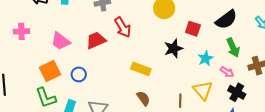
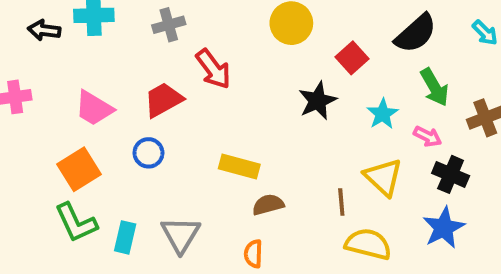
red square: (193, 29) -> (352, 58), turned 35
yellow rectangle: (141, 69) -> (239, 166), moved
blue circle: (79, 74) -> (148, 153), moved
brown semicircle: (143, 98) -> (268, 205), turned -63

